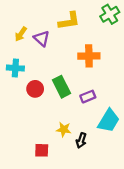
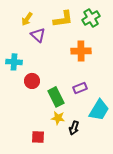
green cross: (110, 14) -> (91, 18), moved
yellow arrow: (21, 34) -> (27, 19), moved
green rectangle: (61, 87) -> (56, 97), moved

